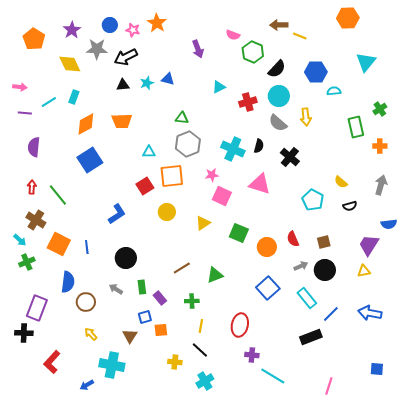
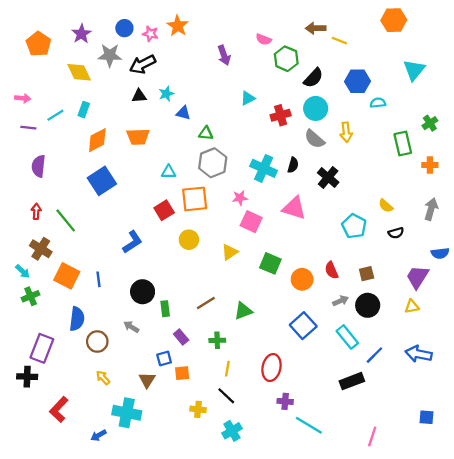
blue triangle: (168, 79) -> (183, 113), moved
green rectangle: (142, 287) -> (165, 309), moved

